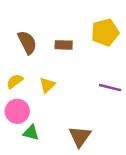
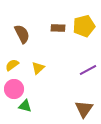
brown rectangle: (64, 45) -> (58, 28), moved
purple line: (110, 88) -> (88, 70), turned -42
brown triangle: (80, 136) -> (84, 109), moved

